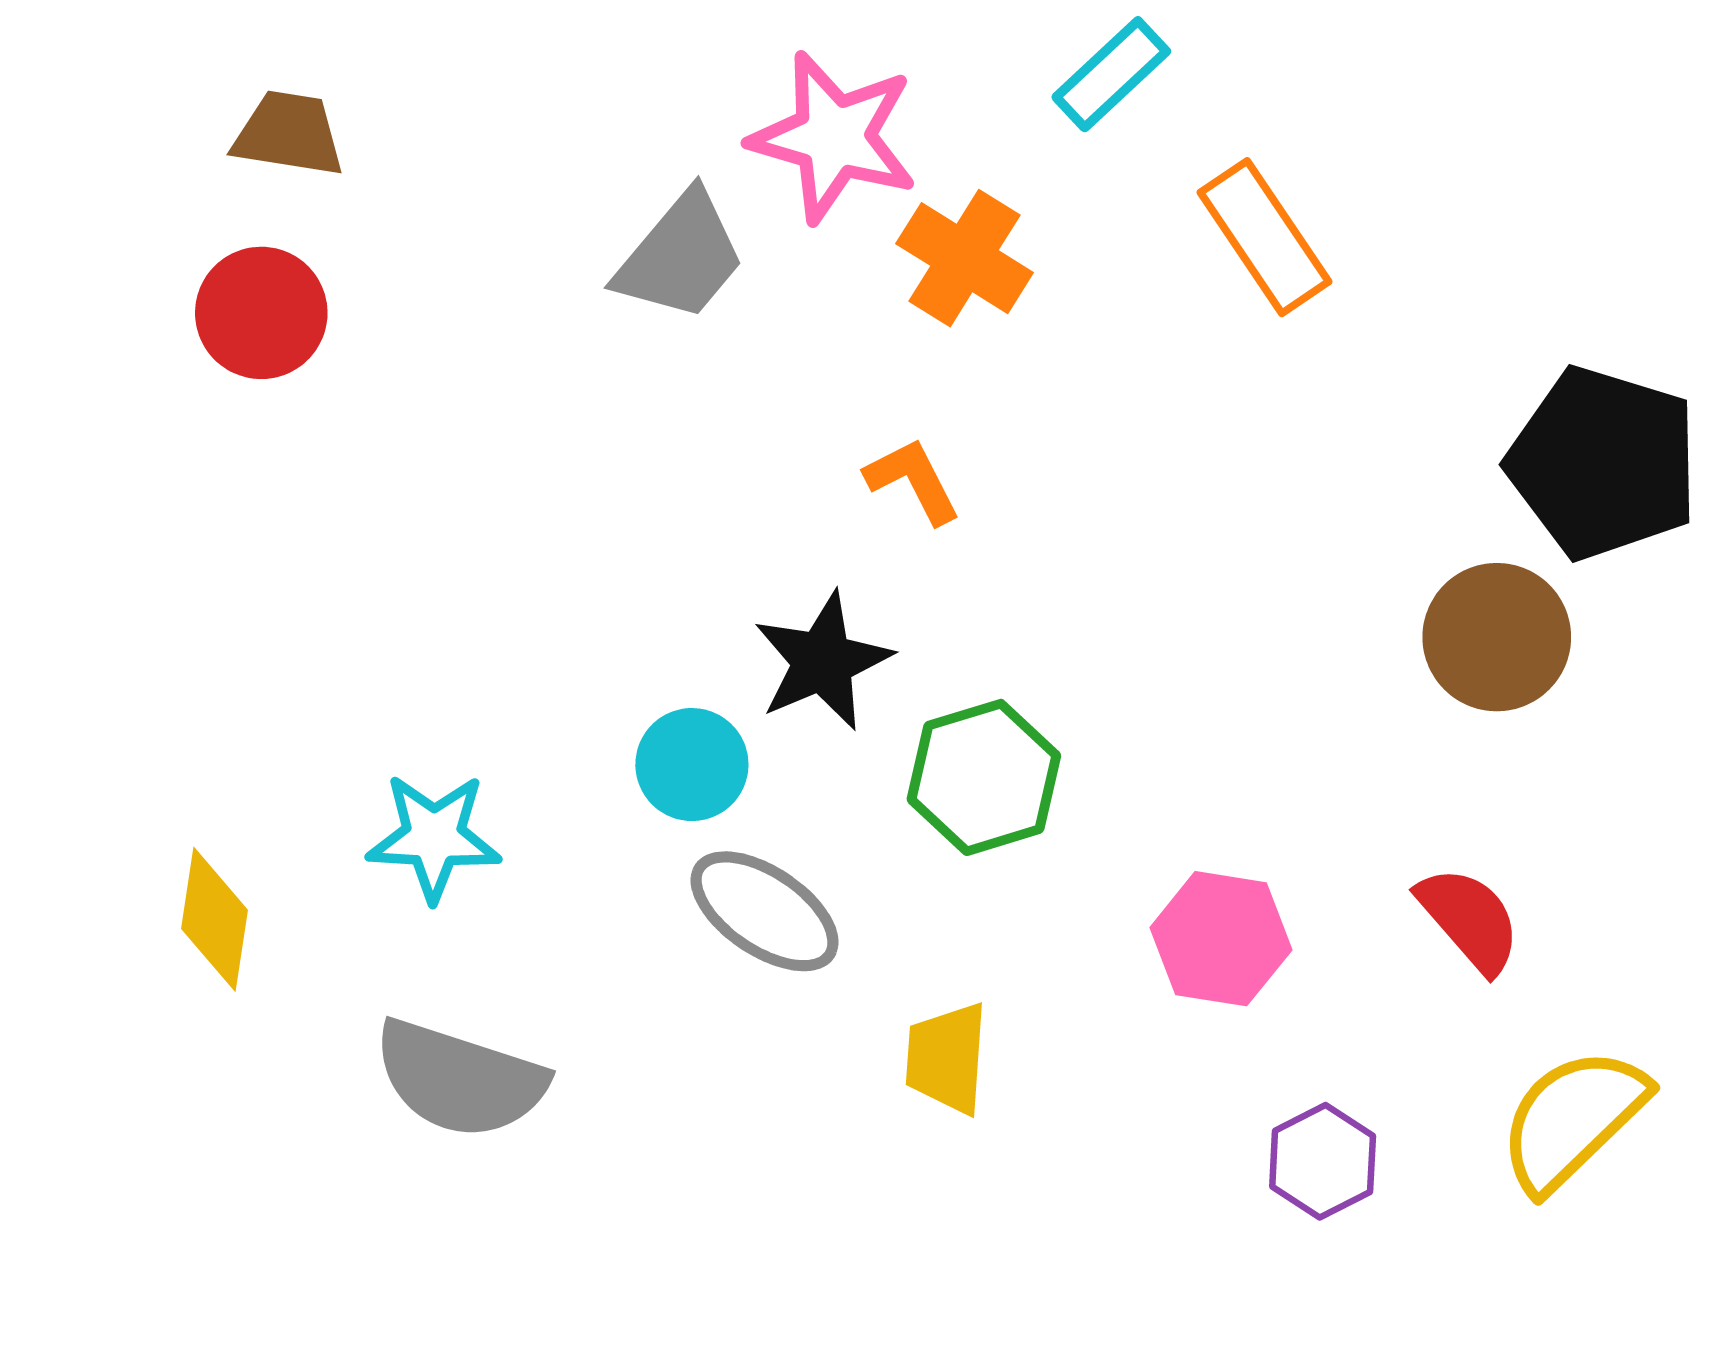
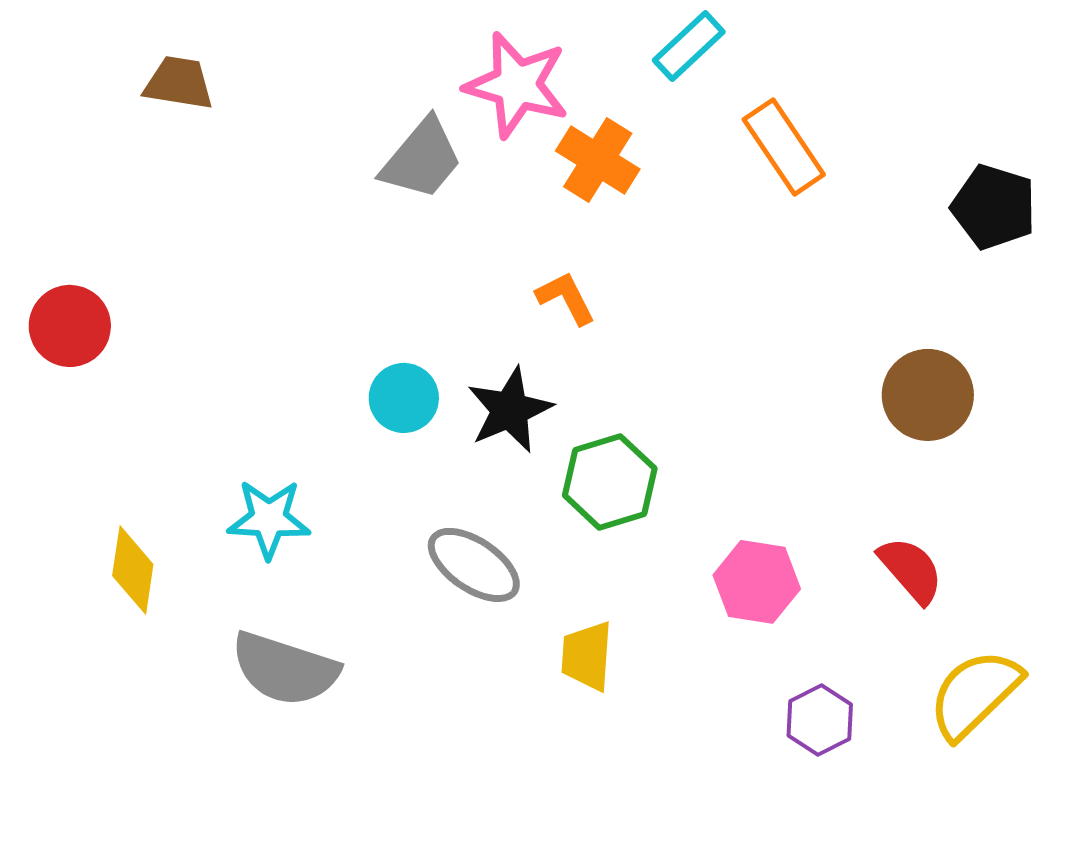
red circle: (261, 313) -> (70, 326), moved
black pentagon: (1603, 463) -> (994, 207), moved, size x0.7
cyan circle: (692, 765) -> (404, 398), moved

